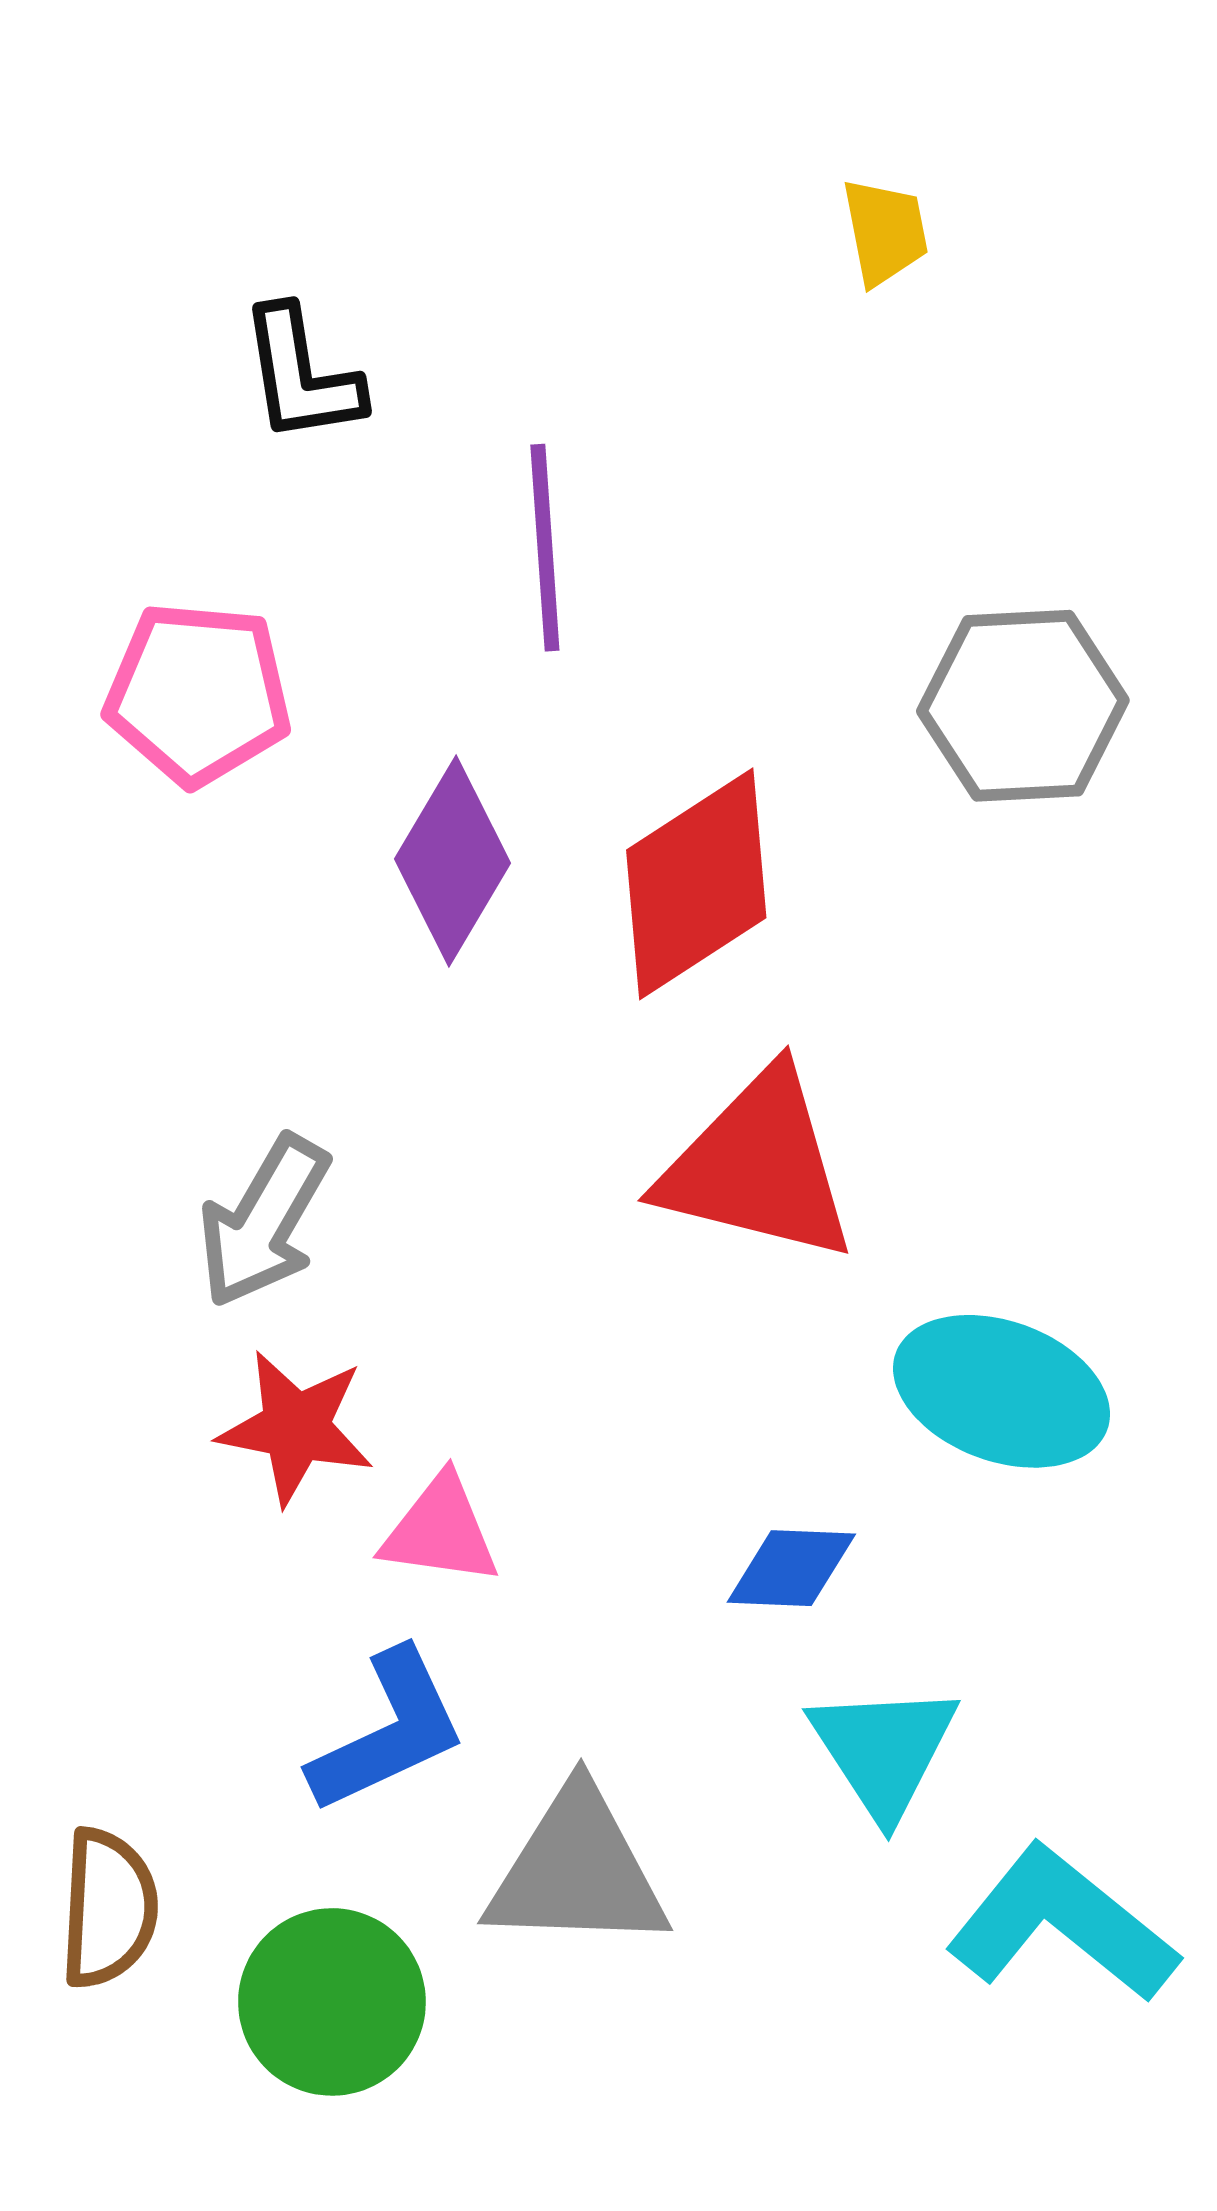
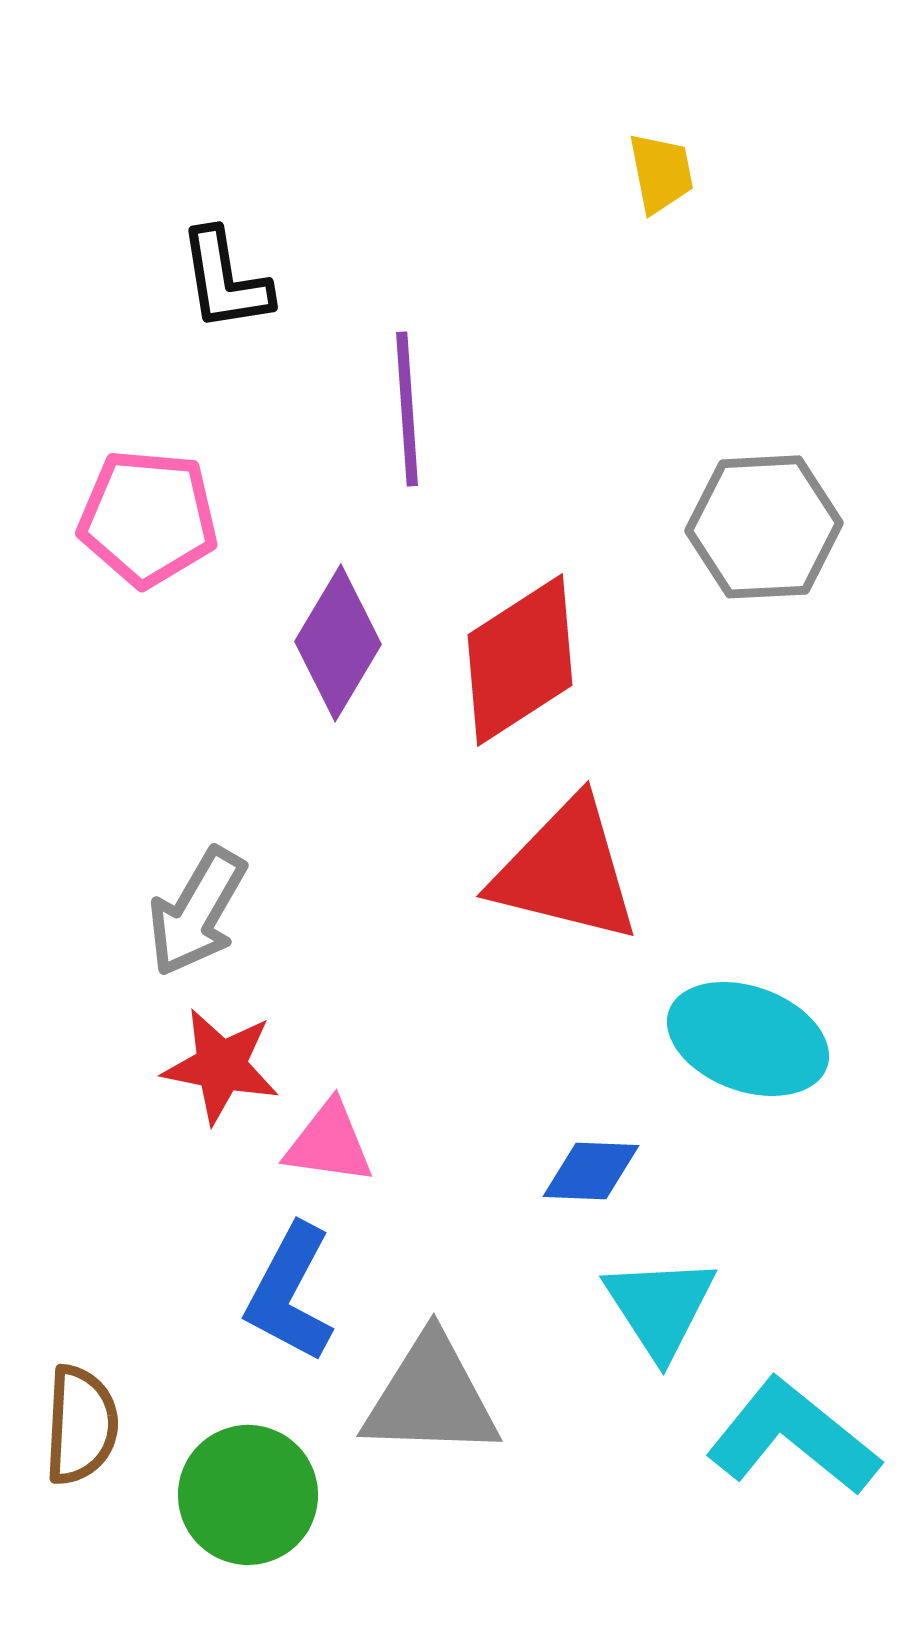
blue L-shape: (388, 1731) -> (290, 1293), turned 143

